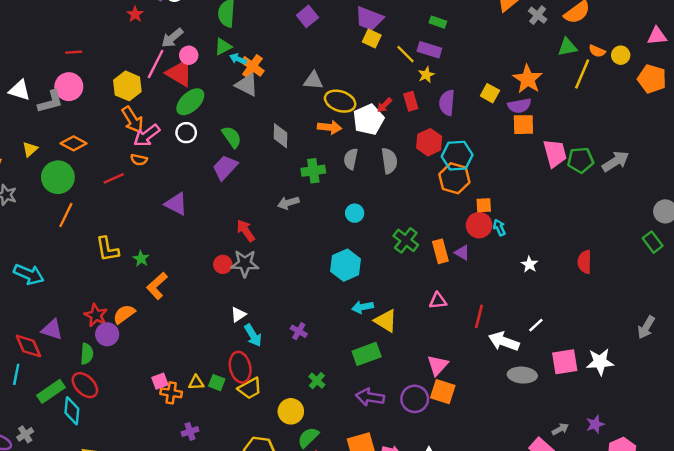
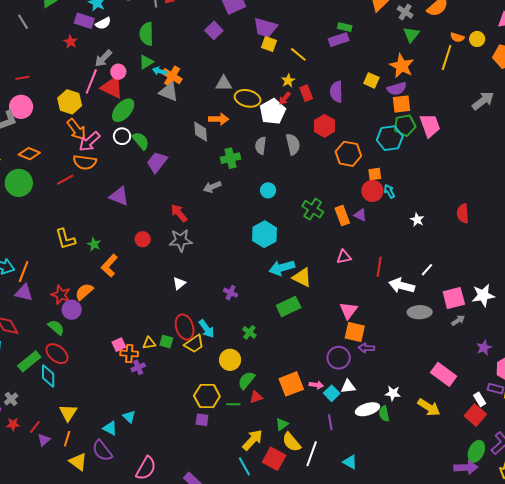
green rectangle: (438, 22) -> (345, 27), moved
green triangle: (567, 47) -> (411, 35), moved, turned -36
purple rectangle: (429, 50) -> (339, 40), moved, turned -30
yellow star: (426, 75) -> (288, 81), moved
orange arrow: (329, 127) -> (219, 119), moved
green semicircle: (232, 137) -> (141, 141), moved
cyan hexagon: (457, 156) -> (390, 138), moved
orange semicircle: (139, 160) -> (85, 162), size x1.6
green pentagon: (580, 160) -> (405, 125), moved
gray arrow: (616, 161) -> (483, 101), moved
orange line: (66, 215) -> (24, 272), moved
red circle: (223, 264) -> (143, 239), moved
cyan arrow: (363, 307) -> (282, 268), size x1.4
purple triangle: (52, 329) -> (24, 293), moved
cyan arrow: (253, 335) -> (206, 329), moved
green semicircle: (87, 354) -> (56, 327), turned -48
purple arrow: (370, 397) -> (366, 348), moved, size x0.7
purple circle: (415, 399) -> (339, 358), moved
gray arrow: (560, 429) -> (458, 320), moved
purple cross: (190, 431) -> (138, 367), moved

